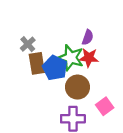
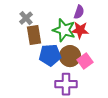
blue pentagon: (55, 68) -> (50, 55), moved, turned -30
pink square: (105, 106) -> (85, 61), moved

